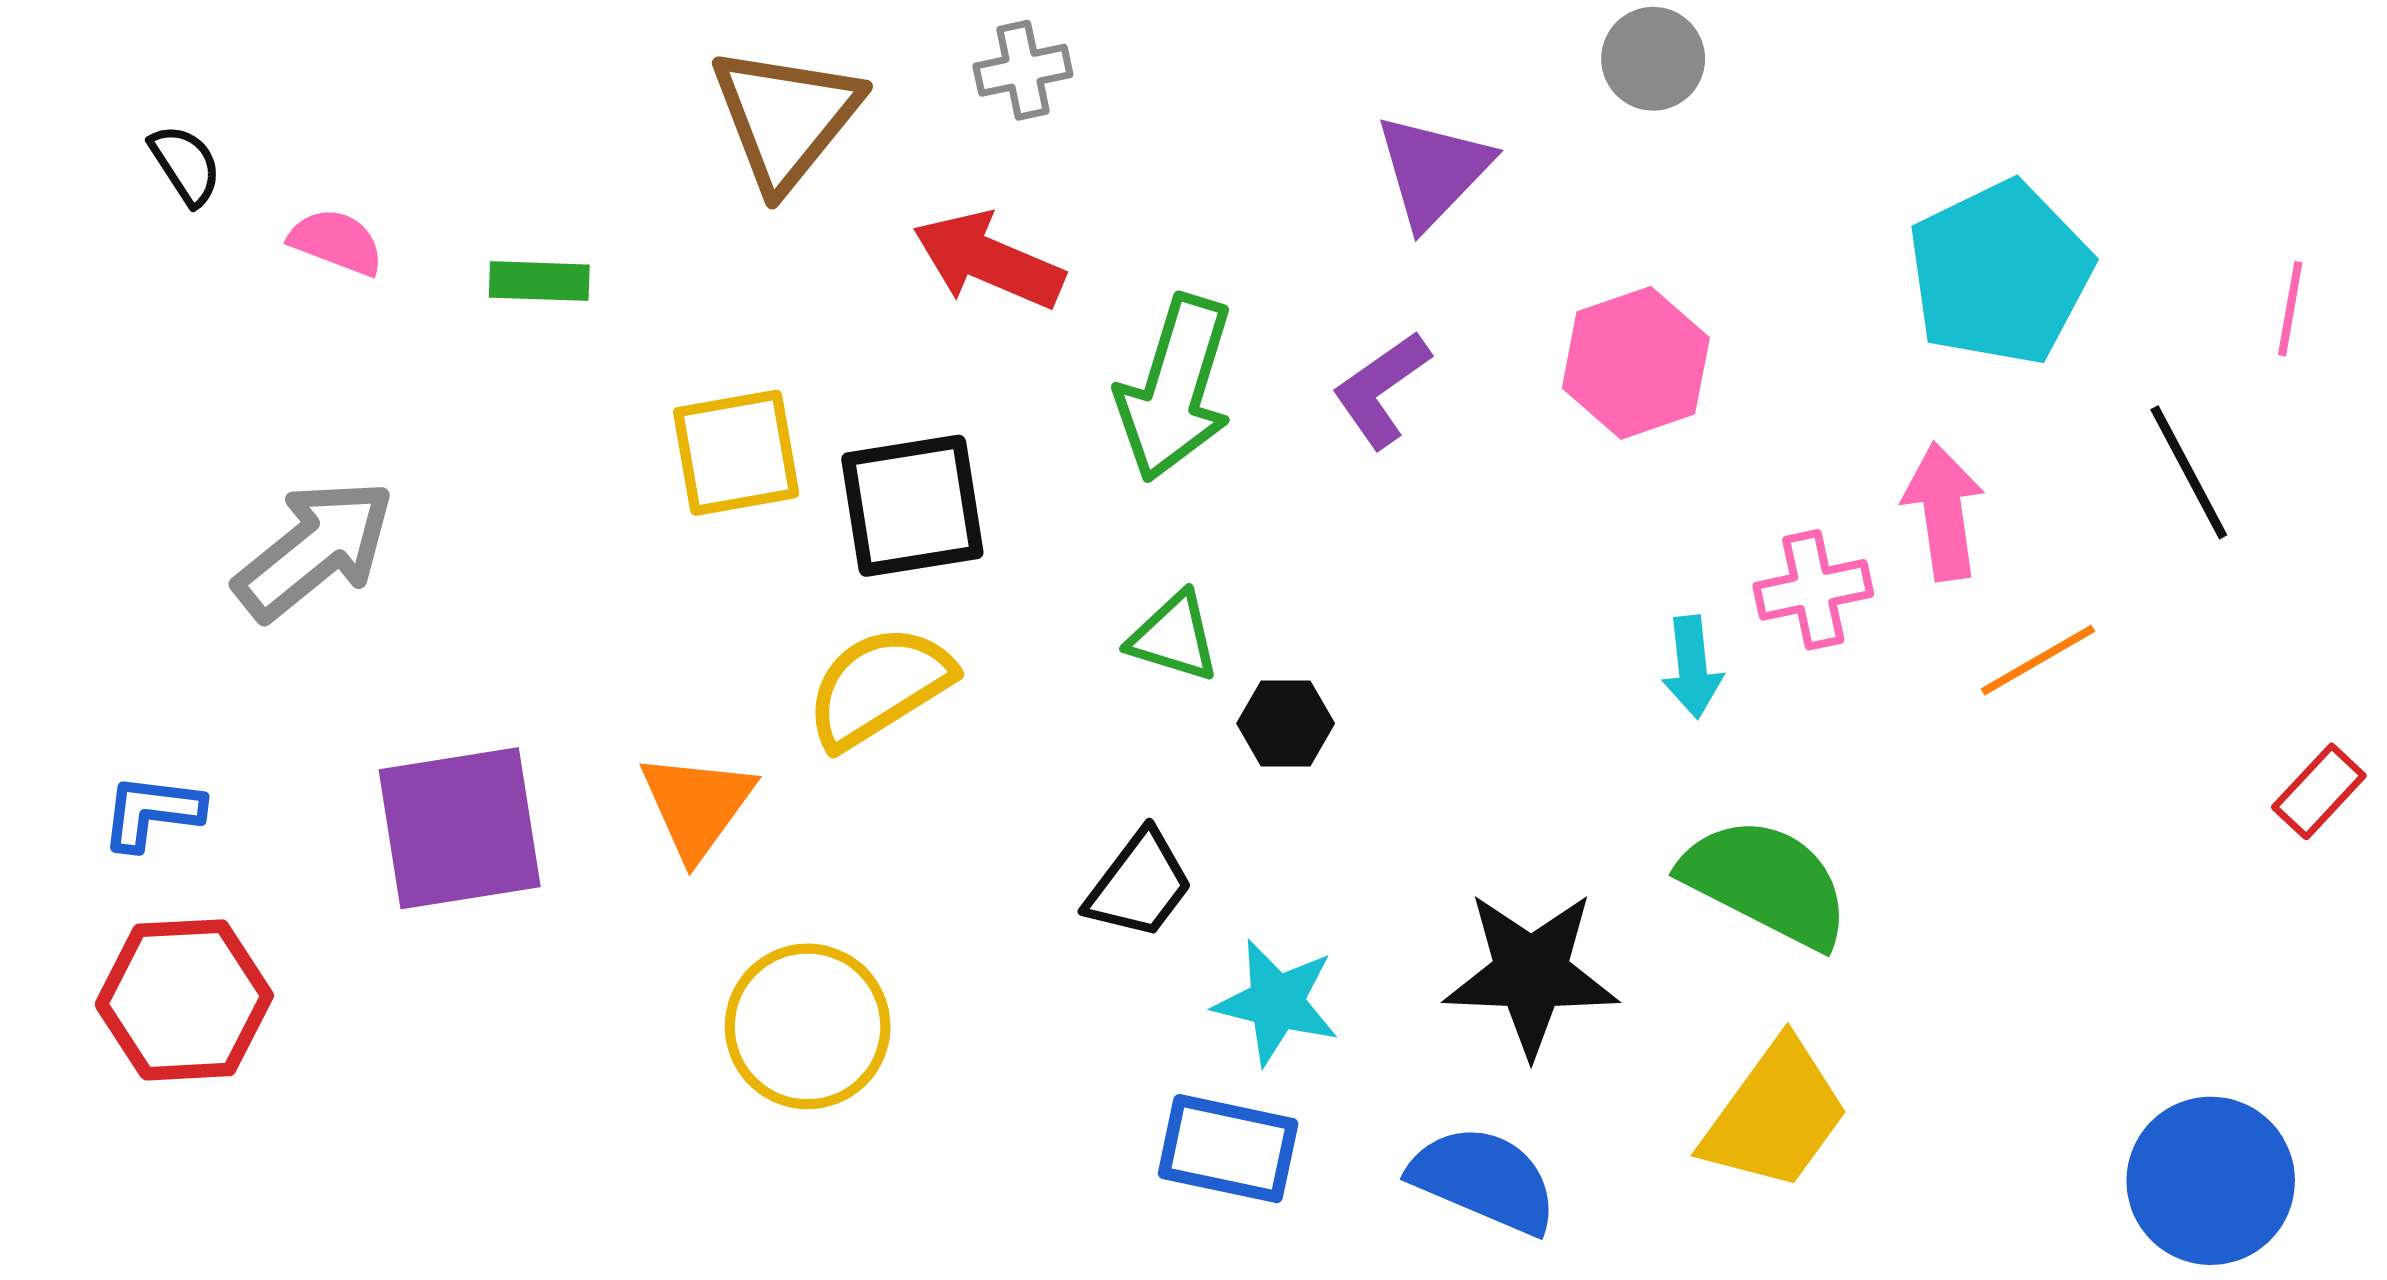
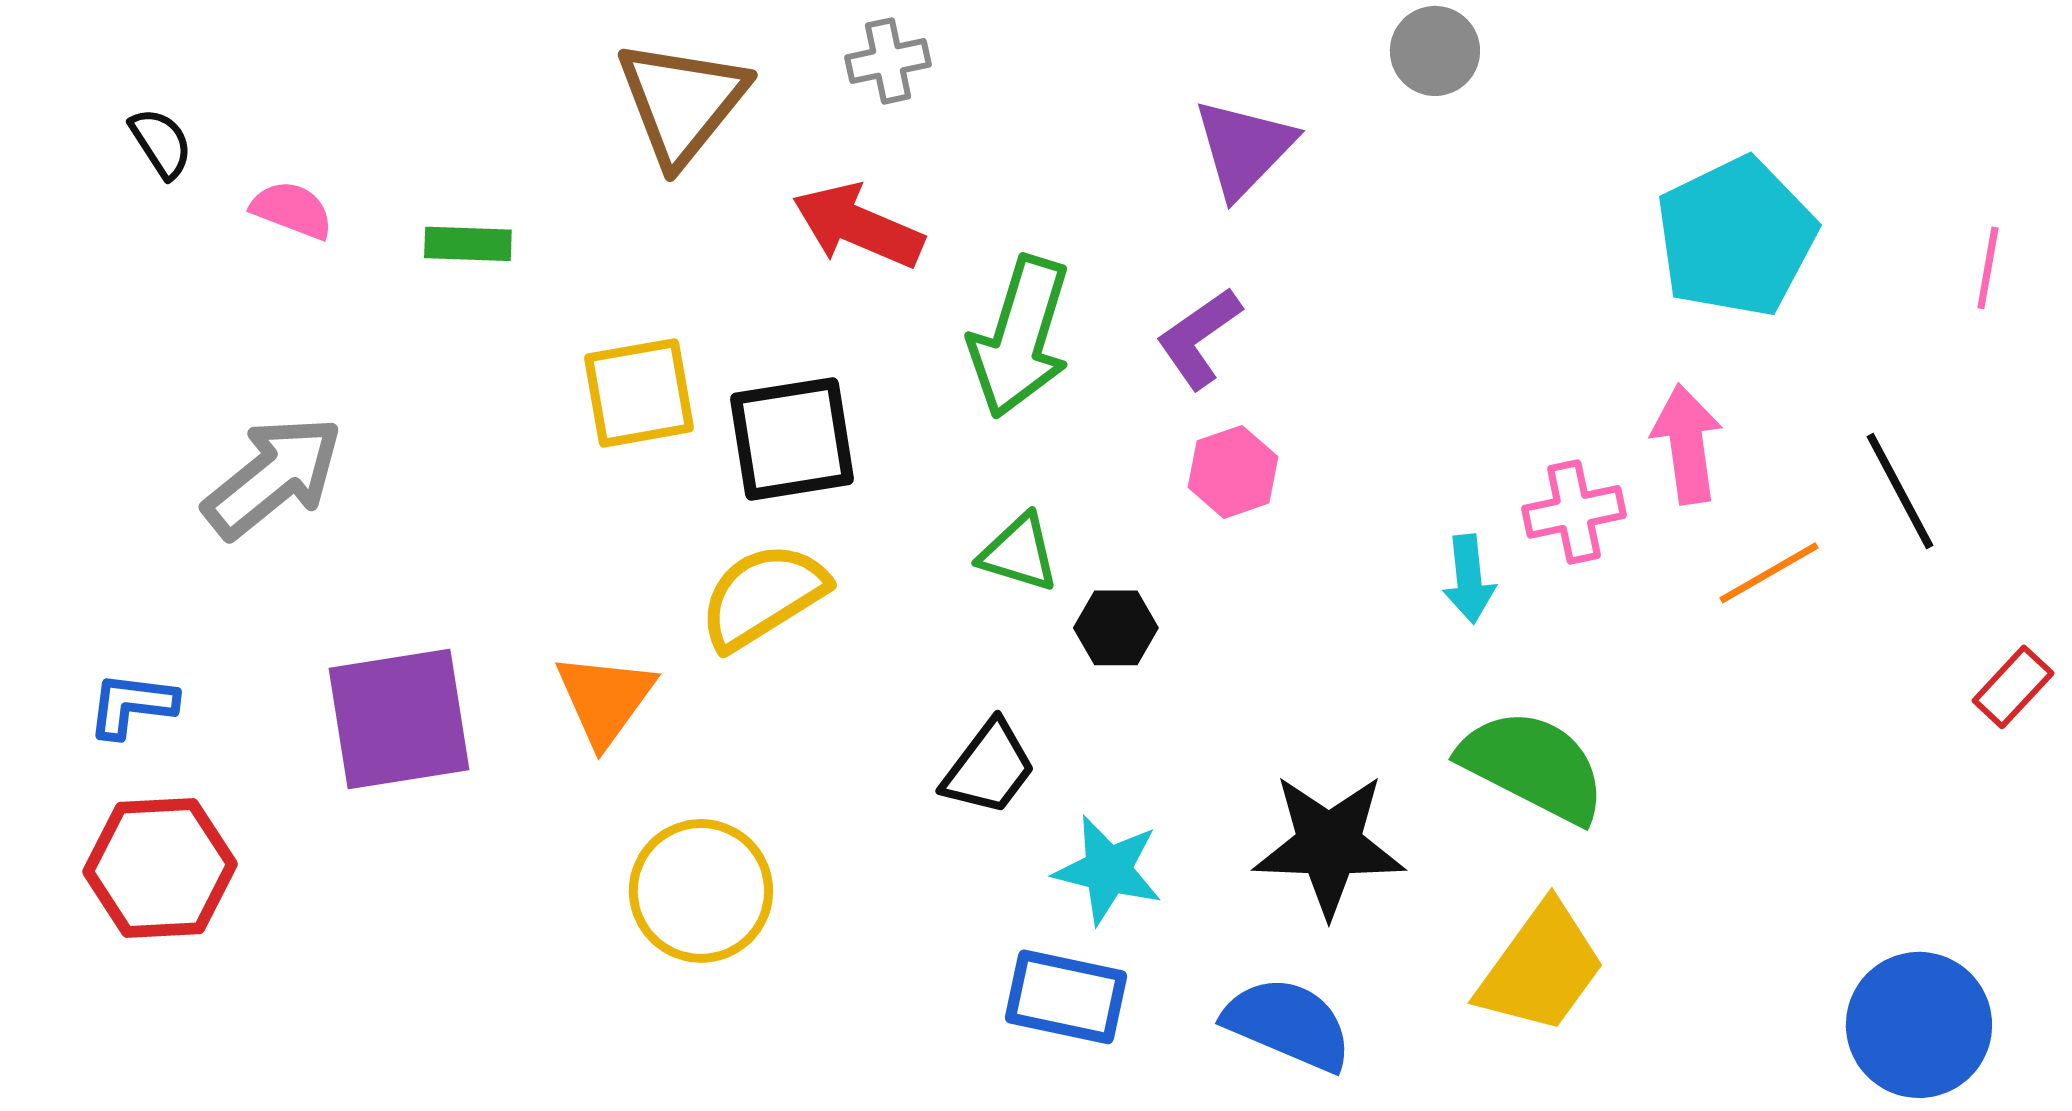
pink hexagon: (1636, 363) -> (1233, 472), moved, size x0.7
black line: (2189, 472) -> (1900, 491), moved

